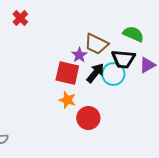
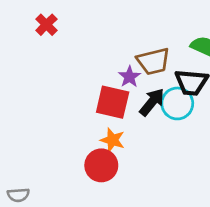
brown trapezoid: (96, 44) -> (153, 61), turned -40
red circle: (88, 118) -> (101, 165), moved

